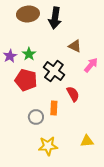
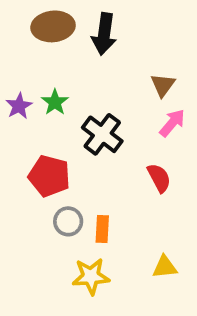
brown triangle: (75, 46) -> (163, 85), moved, turned 40
red pentagon: (26, 80) -> (49, 176), moved
red semicircle: (73, 94) -> (159, 178), moved
orange rectangle: (54, 108) -> (102, 229), moved

